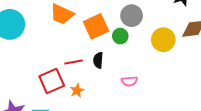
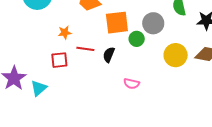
red square: (52, 81) -> (59, 60), size x0.7
orange star: (77, 90) -> (65, 33), moved

